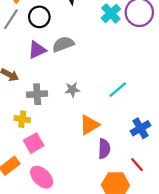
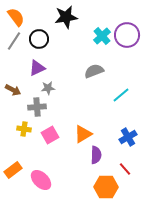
gray semicircle: (63, 44) -> (94, 71), moved
gray star: (72, 90) -> (48, 88), moved
cyan line: (118, 90) -> (121, 95), moved
pink square: (34, 143) -> (50, 135), moved

